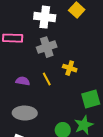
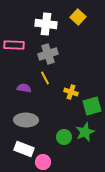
yellow cross: (70, 68) -> (71, 92), moved
yellow line: (47, 79) -> (45, 78), moved

